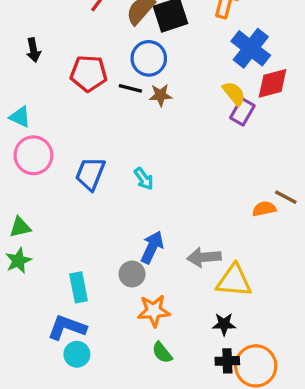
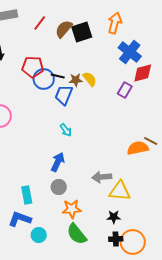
blue circle: (149, 58) -> (44, 79), moved
yellow semicircle: (234, 93) -> (90, 79), moved
blue trapezoid: (90, 174) -> (64, 95), moved
orange semicircle: (264, 209) -> (138, 148), size x1.5
blue arrow: (152, 247) -> (58, 162), moved
green semicircle: (162, 353) -> (77, 234), size x1.6
cyan circle: (77, 354) -> (39, 235), moved

